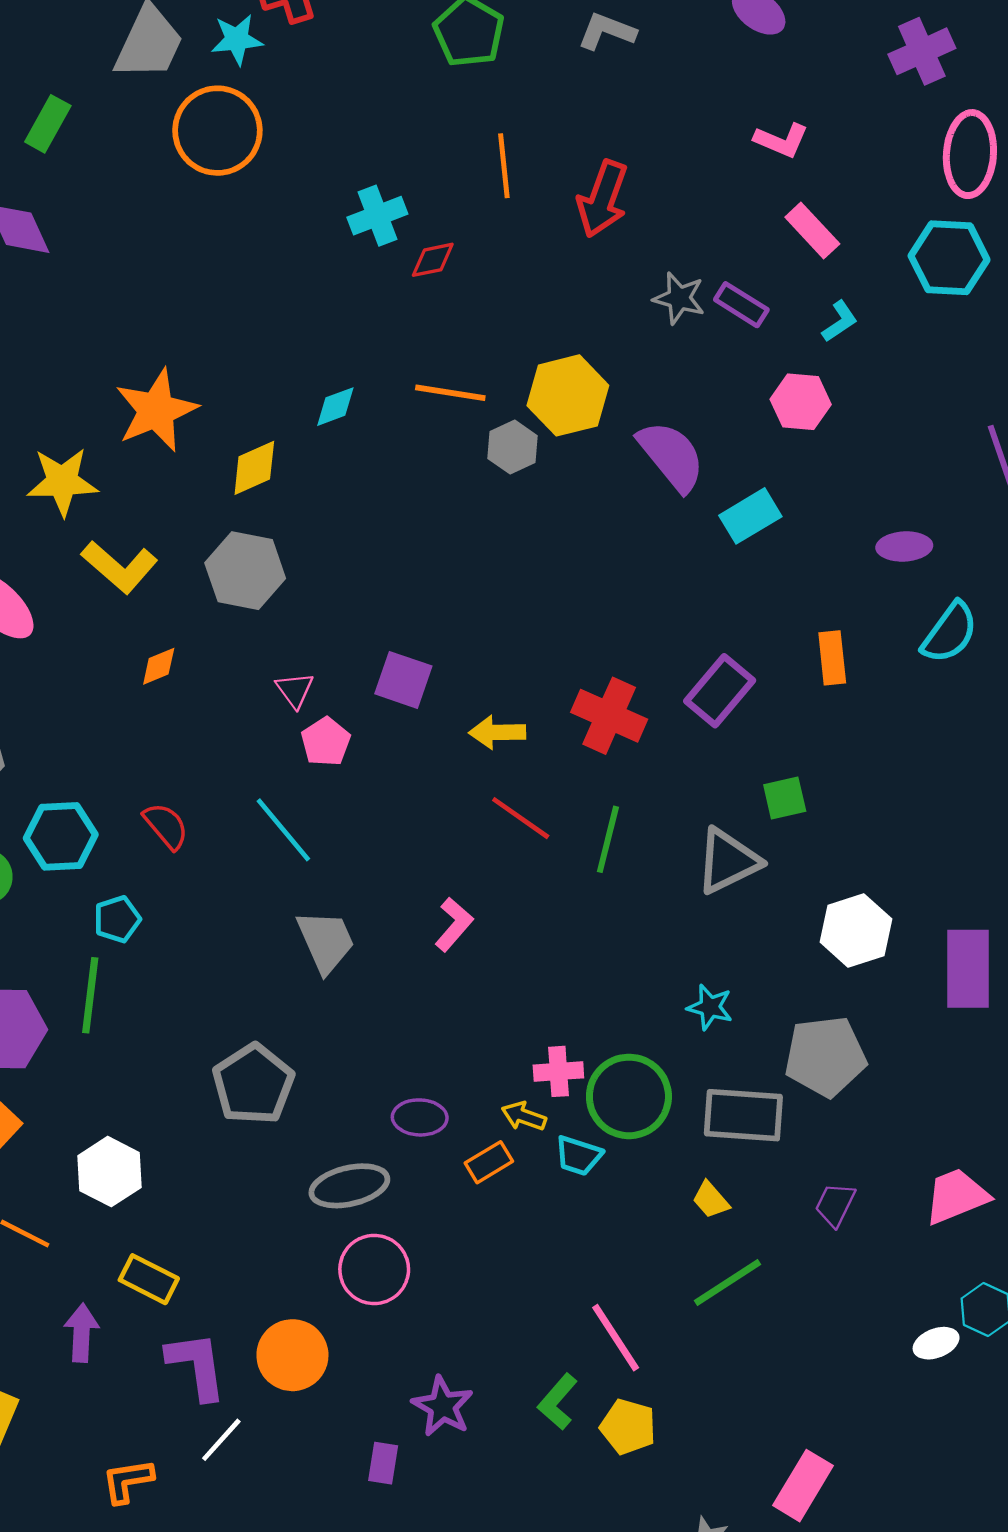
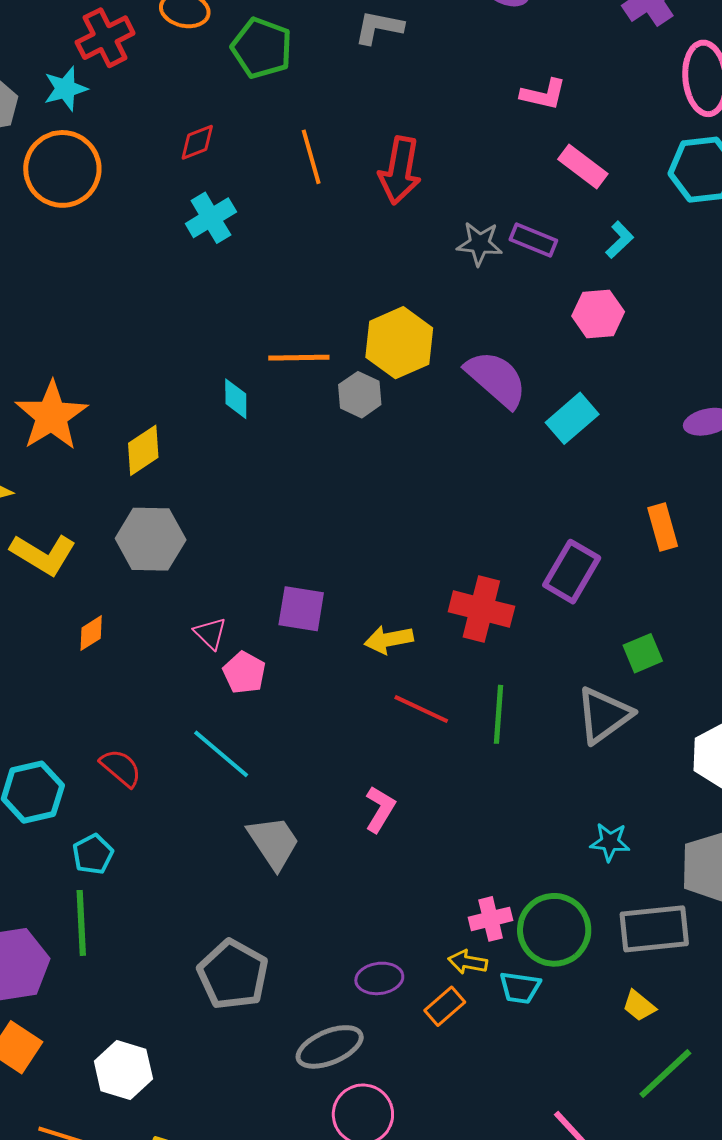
red diamond: (433, 260) -> (197, 142), moved
cyan diamond: (335, 407) -> (236, 399), moved, turned -60

